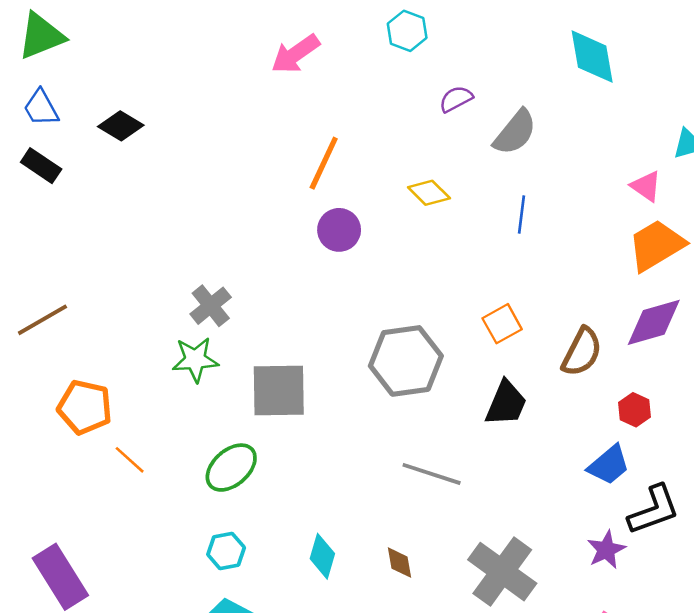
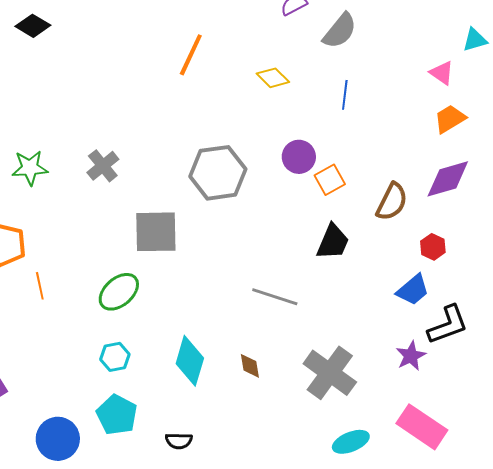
purple circle: (339, 230) -> (299, 157), moved
orange trapezoid: (656, 245) -> (450, 119), size x0.7
green star: (195, 360) -> (30, 168), moved
gray hexagon: (406, 361) -> (218, 173), moved
orange line: (130, 460) -> (40, 286), turned 36
cyan diamond: (322, 556) -> (190, 361), size x1.4

